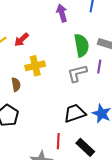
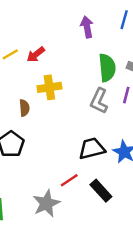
gray L-shape: (77, 73) -> (99, 101), turned -55
red line: (58, 141) -> (69, 180), turned 49

